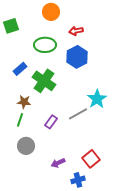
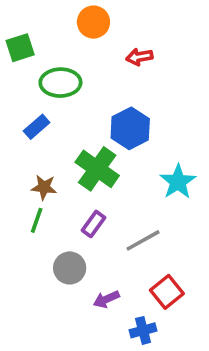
green ellipse: (45, 45) -> (60, 83), moved
blue hexagon: (77, 57) -> (130, 128), moved
green cross: (44, 81) -> (97, 169), moved
gray line: (78, 114) -> (143, 240), moved
gray circle: (26, 146) -> (70, 268), moved

